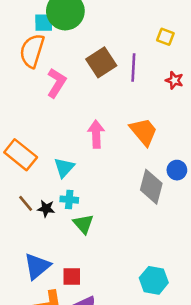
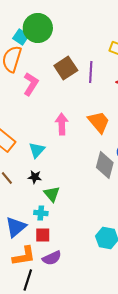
cyan square: (44, 23) -> (21, 37), turned 35
cyan cross: (69, 200) -> (41, 213), moved
black star: (46, 209) -> (35, 177), moved

